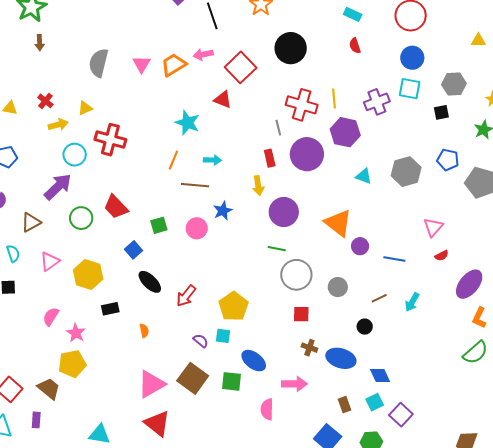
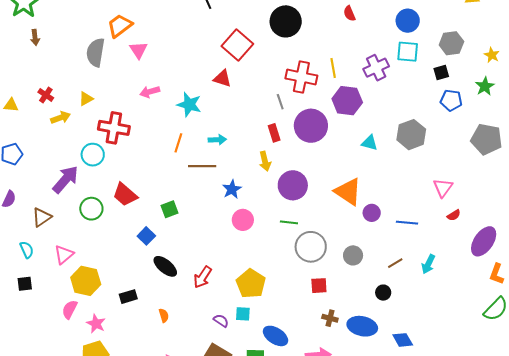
pink arrow: (203, 54) -> (150, 92), moved
orange trapezoid: (174, 65) -> (120, 26), moved
cyan circle: (75, 155) -> (93, 155), moved
blue pentagon: (448, 160) -> (451, 100), moved
pink circle: (197, 228) -> (243, 220), moved
yellow hexagon: (88, 275) -> (86, 281), moved

